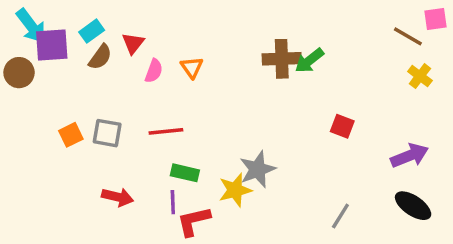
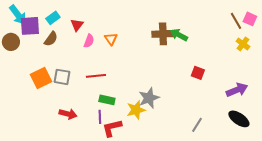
pink square: (436, 19) -> (250, 19), moved, turned 32
brown line: (408, 36) -> (236, 21), turned 30
brown semicircle: (100, 57) -> (51, 39), moved
green arrow: (309, 60) -> (179, 35), turned 66
orange square: (71, 135) -> (41, 78), size x1.5

